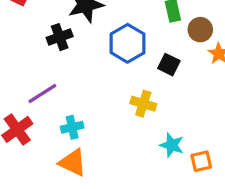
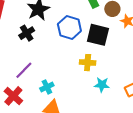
black square: (169, 65) -> (98, 35), size x1.6
cyan star: (172, 145) -> (102, 85), moved

